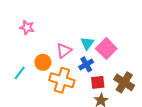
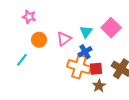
pink square: (106, 49) -> (111, 28), moved
orange circle: (43, 62) -> (39, 40), moved
orange cross: (62, 80) -> (79, 67), moved

